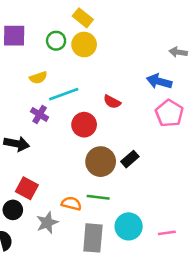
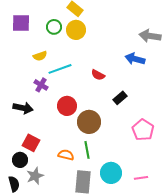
gray arrow: (178, 52) -> (150, 36), size x1.5
pink pentagon: (169, 113) -> (143, 130), moved
red circle: (84, 125) -> (67, 106), moved
black rectangle: (130, 159) -> (120, 98), moved
green line: (98, 197) -> (87, 150), turned 72
gray star: (47, 223) -> (35, 176), moved

